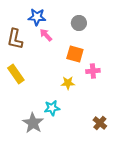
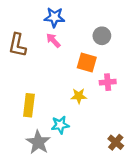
blue star: (37, 17) -> (54, 17), moved
gray circle: (79, 23) -> (102, 36), moved
yellow rectangle: (16, 74) -> (29, 105), moved, turned 42

